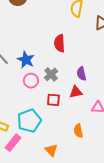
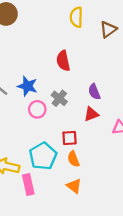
red square: (53, 100) -> (69, 138), moved
orange semicircle: (78, 131) -> (73, 159), moved
pink rectangle: (13, 143) -> (28, 185), turned -42

